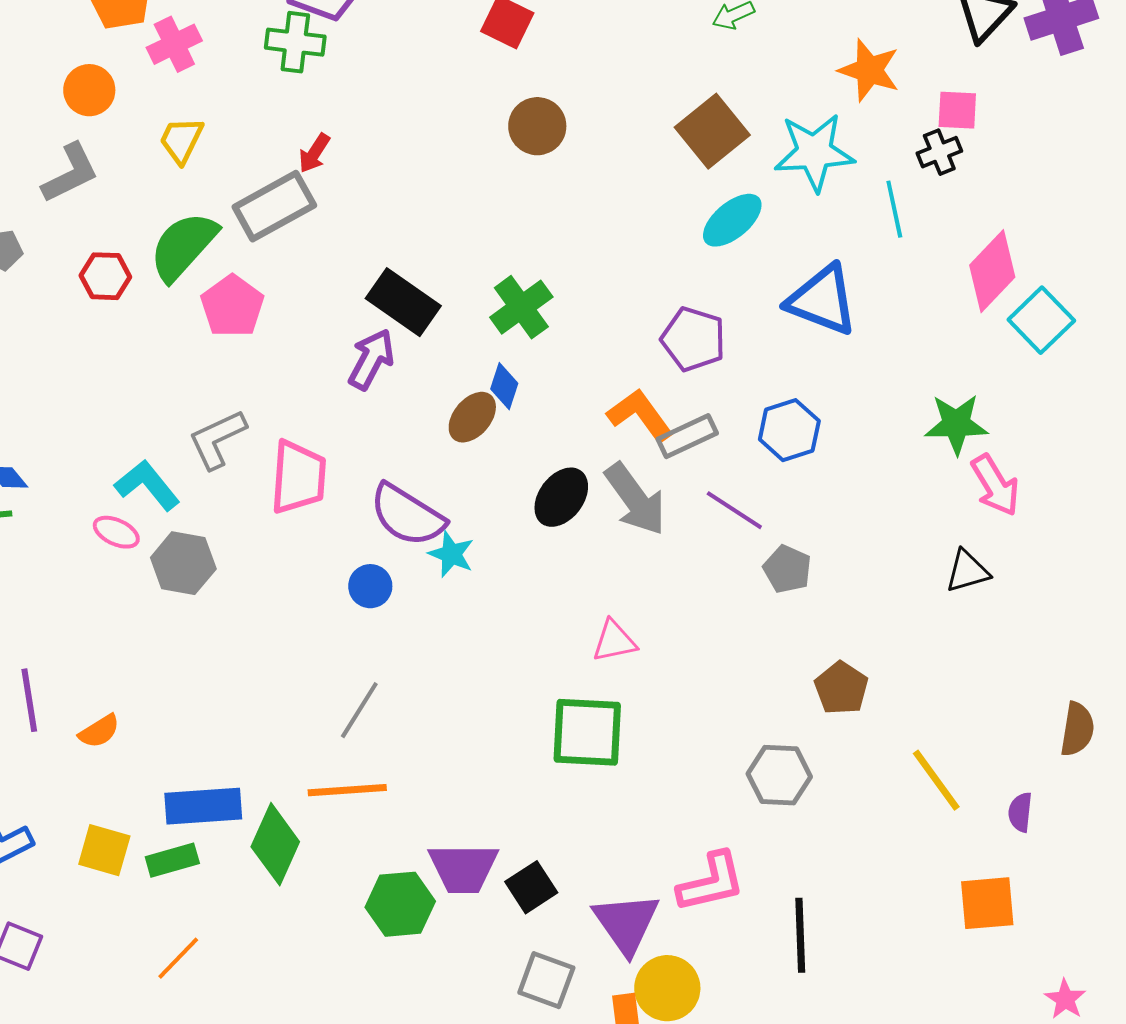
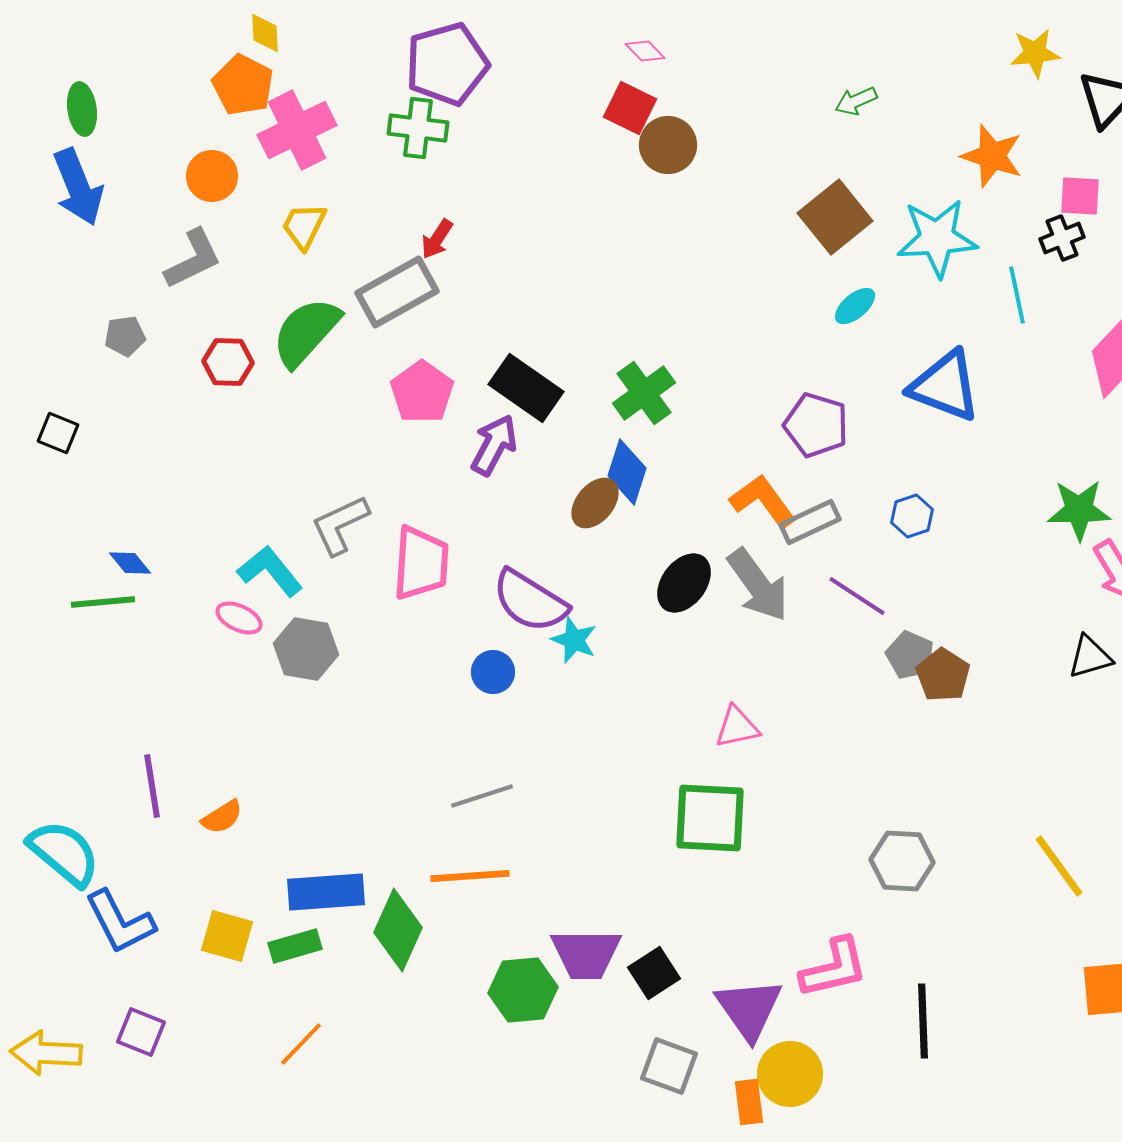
pink cross: (174, 44) -> (297, 130), size x1.4
brown circle: (537, 126) -> (668, 145), moved
cyan ellipse: (732, 220) -> (855, 306), size x0.7
pink pentagon: (232, 306) -> (422, 392), moved
blue diamond: (504, 386) -> (627, 472), size x1.4
blue hexagon: (789, 430) -> (912, 516), size x0.7
brown pentagon: (841, 688) -> (943, 675), moved
gray line: (359, 710) -> (482, 796), turned 40

